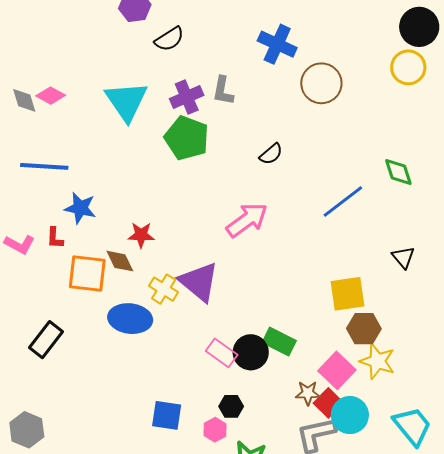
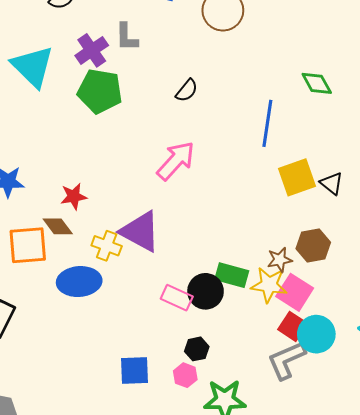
blue line: (343, 201) -> (267, 123), turned -33
black triangle: (403, 257) -> (332, 183), moved
yellow square: (348, 294) -> (297, 177), moved
yellow star: (377, 361) -> (269, 285), moved
brown star: (308, 393) -> (280, 260), moved

